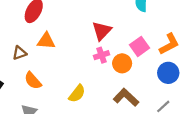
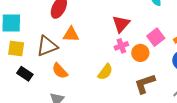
brown triangle: (19, 53) -> (47, 46), size x1.6
yellow semicircle: (77, 94) -> (105, 72), moved
brown L-shape: (126, 97) -> (145, 84), turned -60

